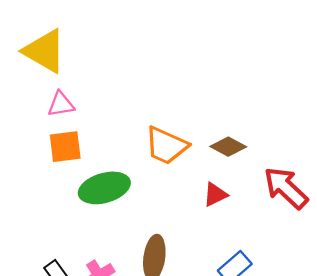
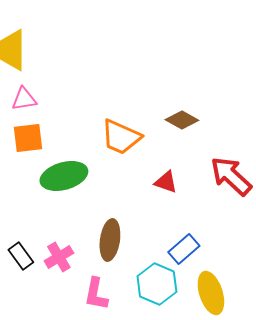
brown diamond: (228, 147) -> (182, 120), moved
red triangle: (215, 194) -> (166, 182), turned 45

